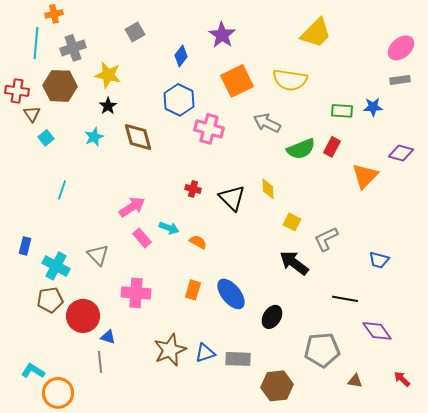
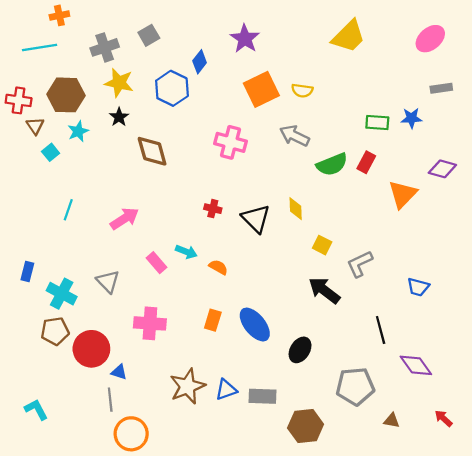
cyan line: (36, 43) -> (40, 47), turned 76
gray cross: (73, 48) -> (105, 47), moved
pink ellipse: (401, 48) -> (430, 39), moved
yellow semicircle: (290, 80) -> (302, 91), moved, size x0.6
blue hexagon: (179, 100) -> (172, 88), moved
cyan star: (94, 137) -> (78, 131), moved
pink arrow: (132, 207) -> (125, 219), moved
black line: (345, 299) -> (381, 330), turned 65
cyan L-shape: (33, 371) -> (36, 410), turned 30
orange circle: (58, 393) -> (131, 434), moved

